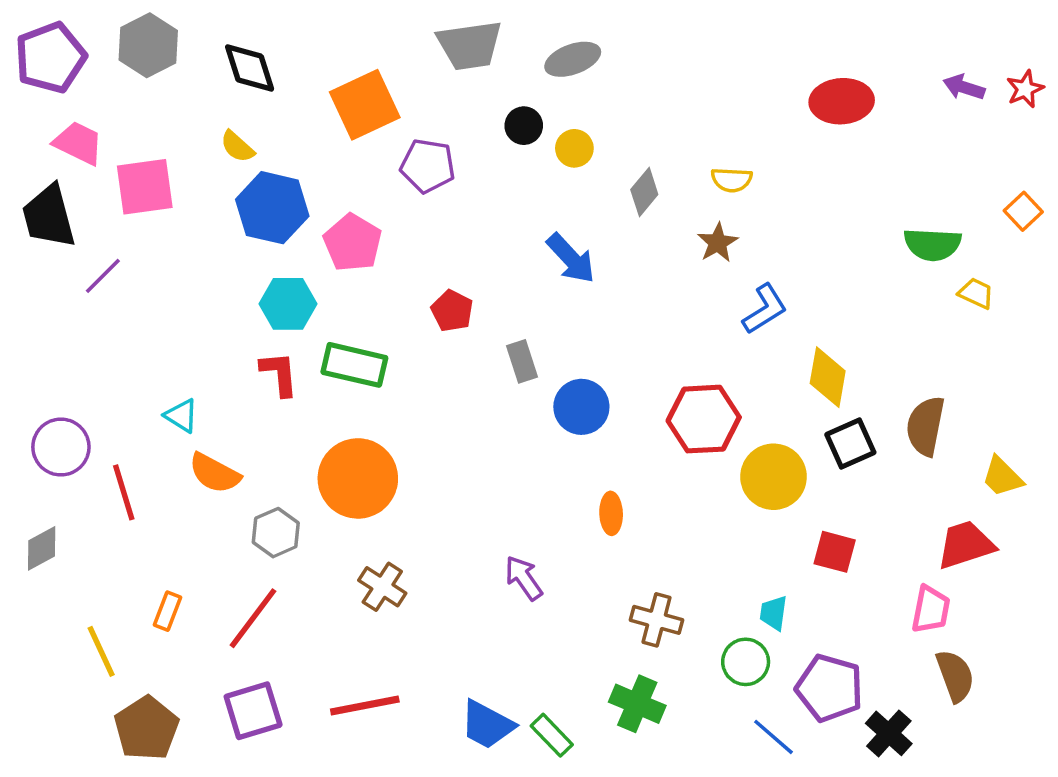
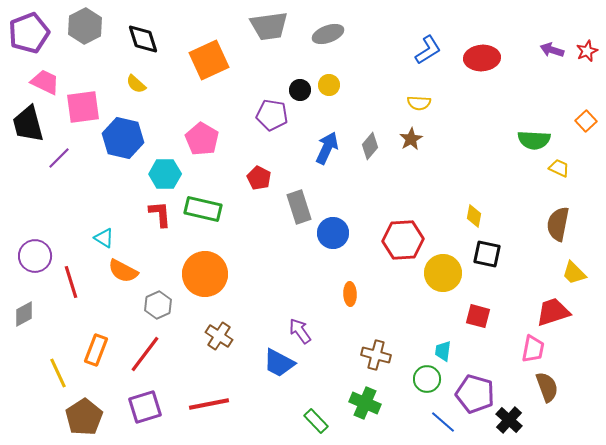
black circle: (524, 126) -> (300, 90), moved
purple pentagon: (428, 166) -> (272, 115), moved
gray diamond: (644, 192) -> (370, 146), moved
blue hexagon: (272, 208) -> (123, 138), moved
blue arrow: (571, 258) -> (327, 148), turned -112
blue L-shape: (765, 309) -> (428, 50), moved
gray rectangle: (522, 361) -> (299, 207), size x1.4
yellow diamond: (828, 377) -> (474, 216), size x0.7
brown semicircle: (925, 426) -> (558, 224), moved
black square: (850, 444) -> (487, 254), turned 36
orange rectangle: (167, 611) -> (96, 350), size x1.4
blue trapezoid: (487, 725) -> (279, 363), moved

